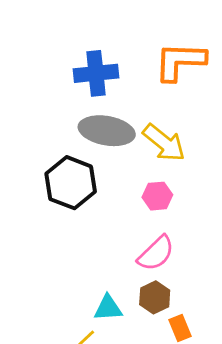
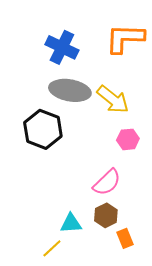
blue cross: (96, 73) -> (62, 47), turned 32
pink hexagon: (157, 196) -> (128, 139), moved

